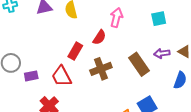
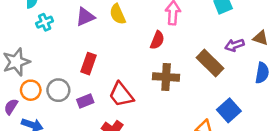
red rectangle: (75, 51) -> (88, 64), moved
brown cross: (101, 69) -> (166, 77), turned 35

